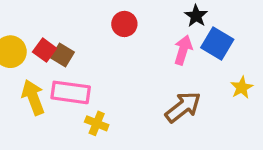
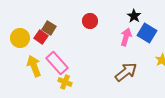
brown square: (62, 55) -> (49, 28), moved
pink rectangle: (71, 92) -> (57, 63), turned 40
yellow cross: (97, 123) -> (65, 82), moved

